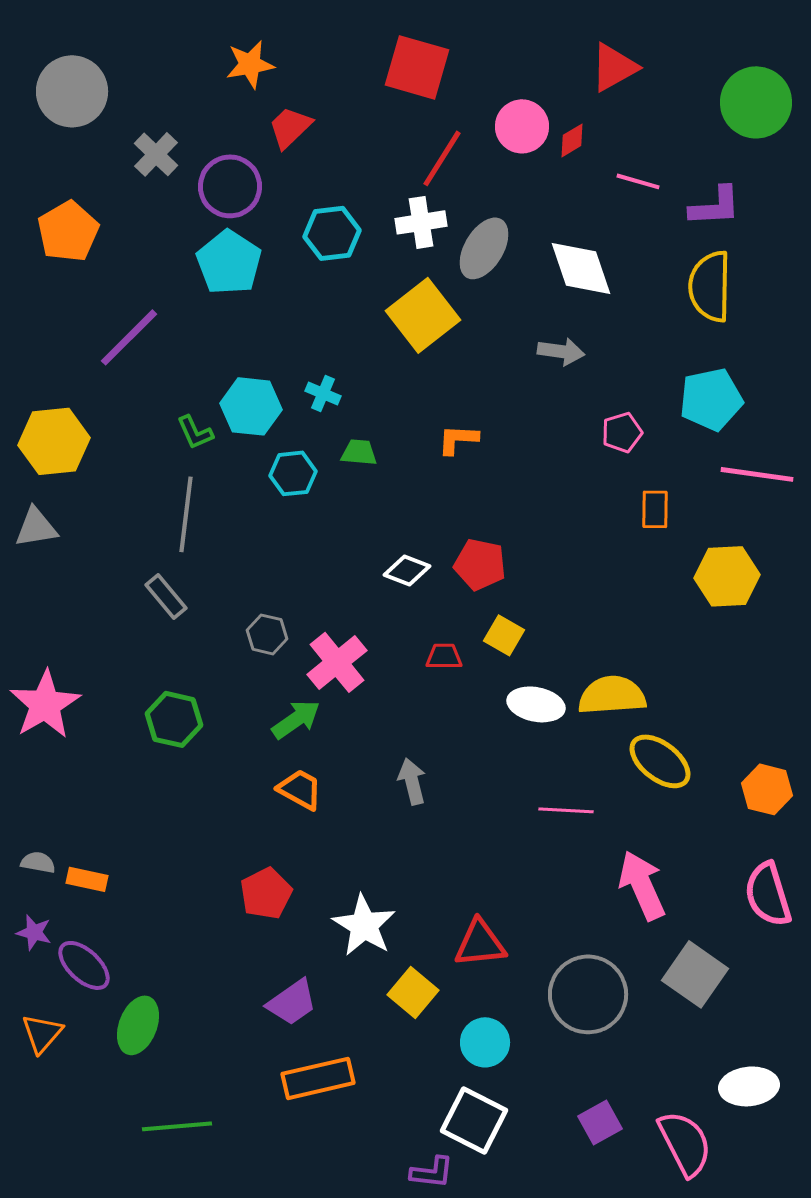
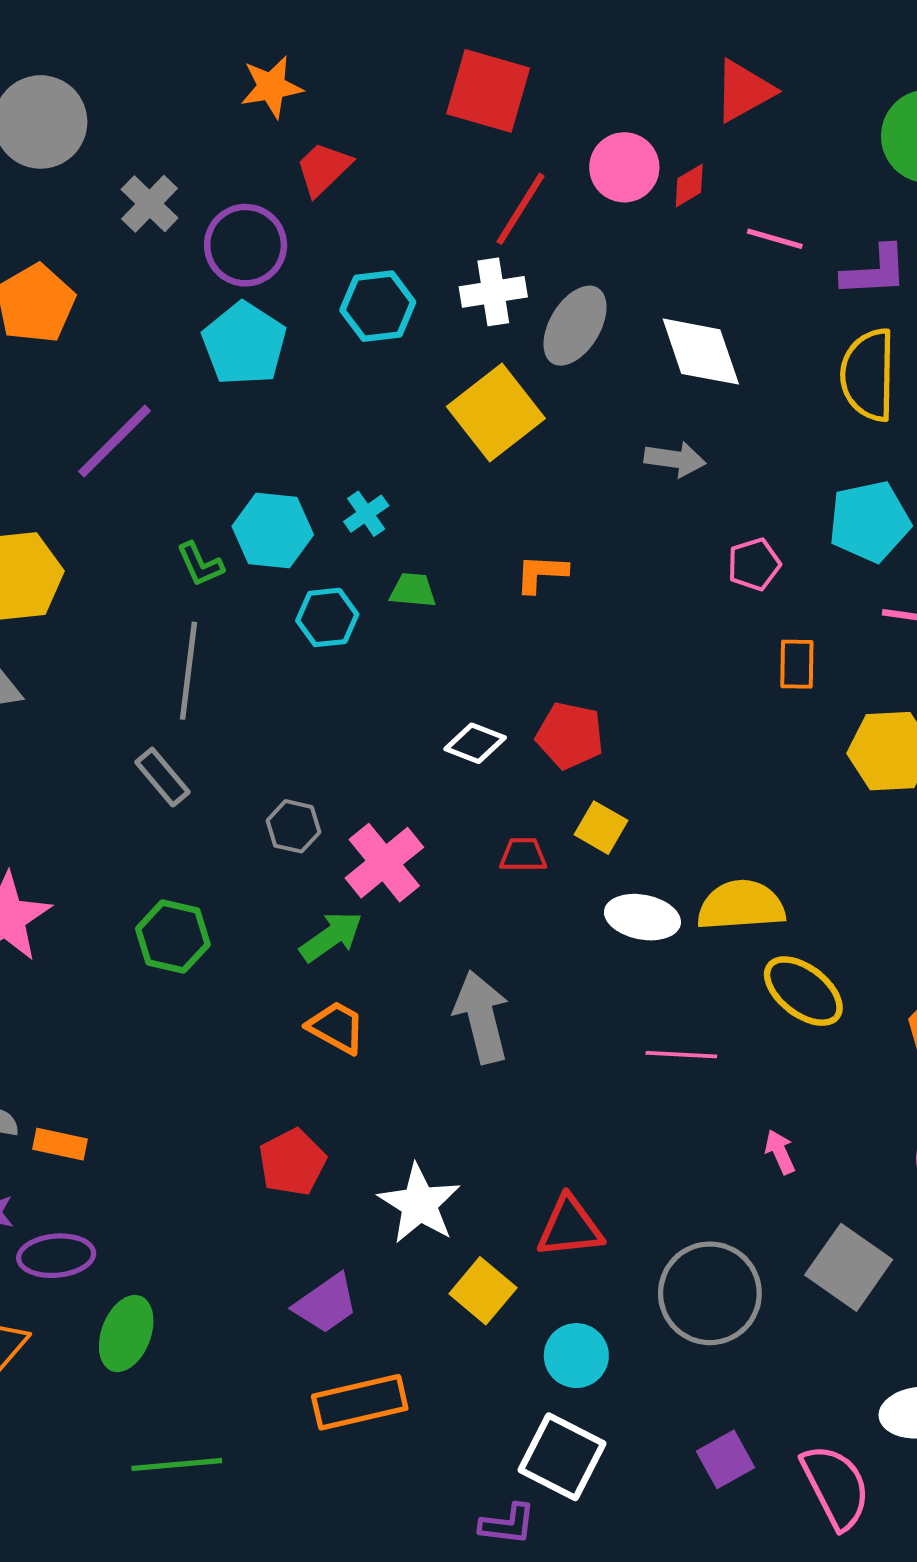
cyan cross: (323, 393) -> (366, 514), turned 32
gray arrow: (412, 781) -> (482, 1017), size x1.5
pink arrow: (642, 885) -> (780, 1152), size x0.5
purple ellipse: (84, 965) -> (56, 1256), turned -48

